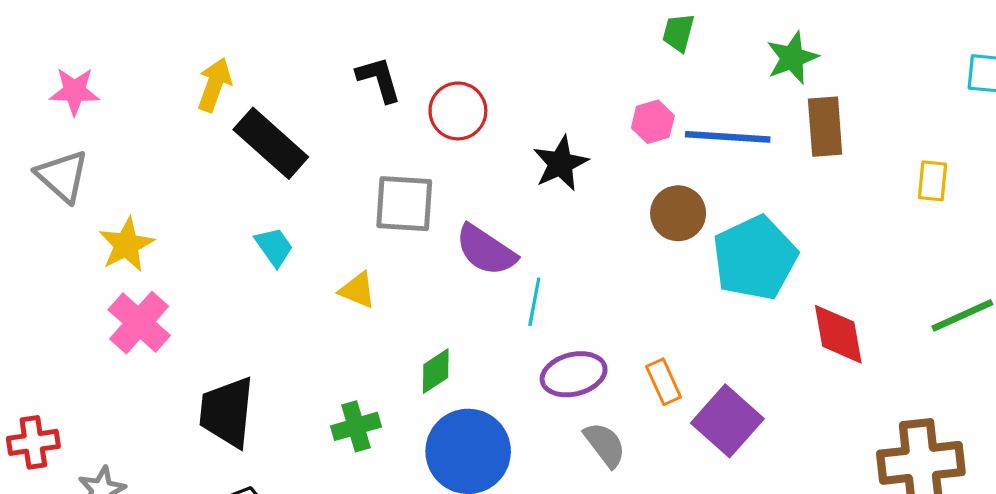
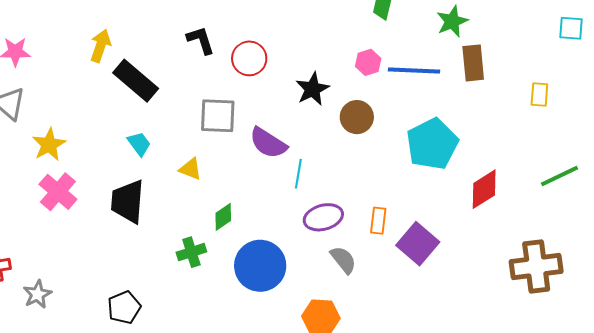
brown circle: (678, 213) -> (357, 117), moved
red diamond: (838, 334) -> (484, 189), turned 69
green diamond: (436, 371) -> (223, 217), moved
orange rectangle: (664, 382) -> (378, 221), turned 32
black trapezoid: (227, 412) -> (128, 202), moved

